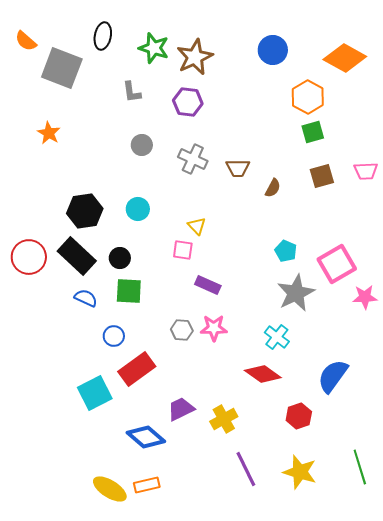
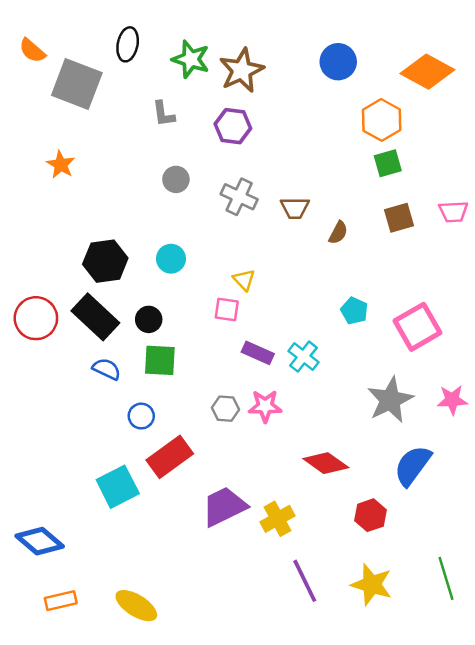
gray star: (296, 293) -> (390, 400), moved
pink star: (365, 297) -> (452, 400), moved
cyan cross: (277, 337) -> (304, 357), moved
purple trapezoid: (181, 409) -> (224, 506), size x1.4
blue diamond: (146, 437) -> (40, 541), moved
orange rectangle: (147, 485) -> (61, 601), moved

